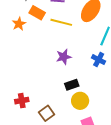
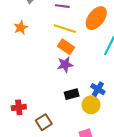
orange rectangle: (37, 13) -> (66, 47), moved
blue cross: (99, 60) -> (98, 89), moved
yellow circle: (80, 101) -> (91, 105), moved

